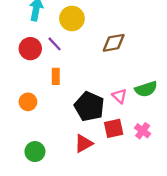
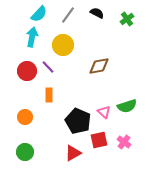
green circle: (35, 152) -> (25, 152), moved

